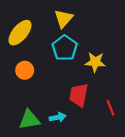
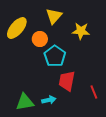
cyan pentagon: (65, 48) -> (55, 56), moved
yellow star: (95, 62) -> (81, 31), moved
orange circle: (25, 70) -> (40, 39), moved

